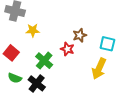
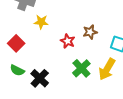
red star: (67, 49) -> (68, 41), moved
green cross: (44, 61) -> (81, 68), moved

